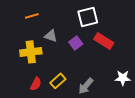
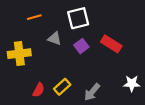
white square: (88, 17) -> (78, 18), moved
yellow cross: (31, 52) -> (19, 54), moved

